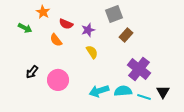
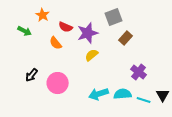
purple star: (88, 30) -> (88, 33), size x1.5
yellow semicircle: (92, 52) -> (92, 55), turned -96
purple cross: (139, 69) -> (139, 72), size x0.7

